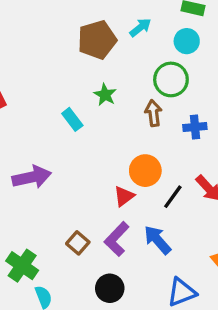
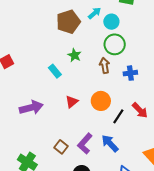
cyan circle: (187, 41) -> (111, 22), moved
red triangle: (124, 196) -> (72, 102), moved

